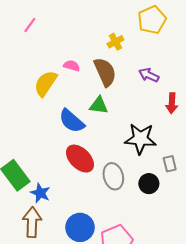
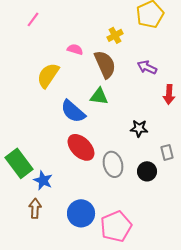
pink semicircle: (72, 66) -> (75, 49), moved
black star: (140, 139) -> (139, 128), size x0.6
brown arrow: (32, 222) -> (35, 208), size x0.7

